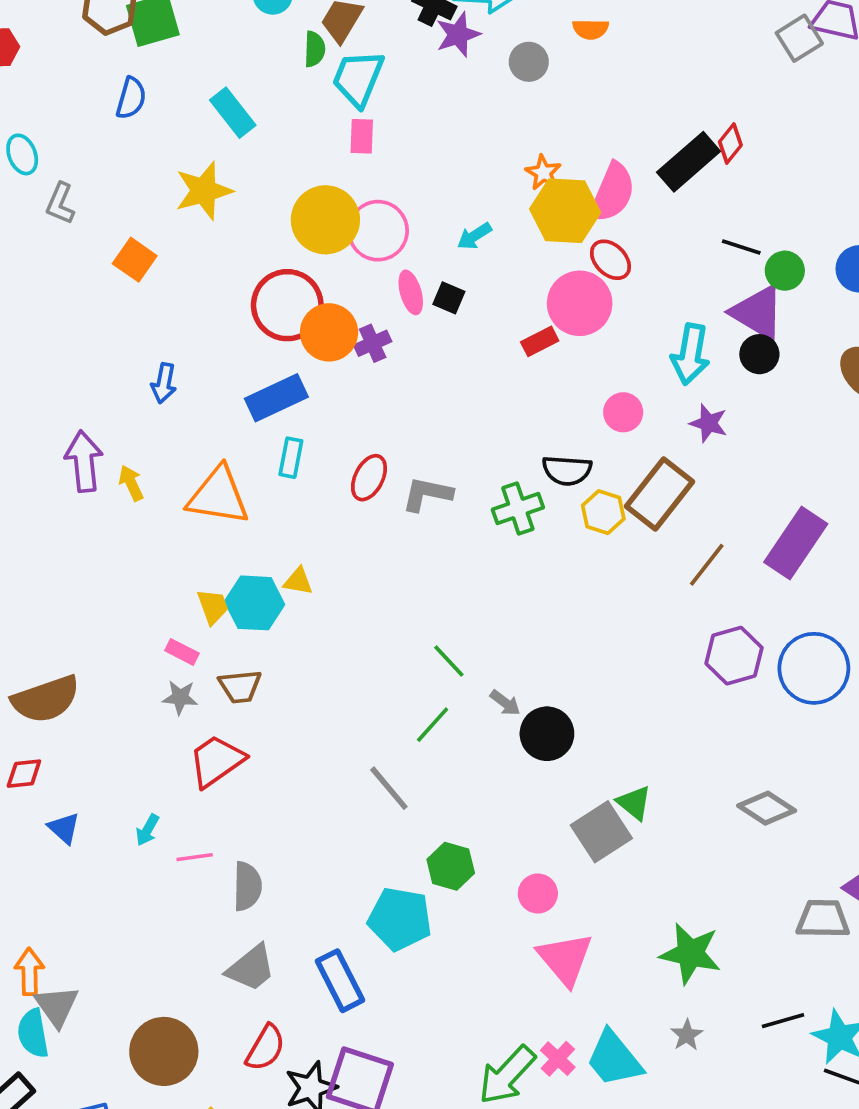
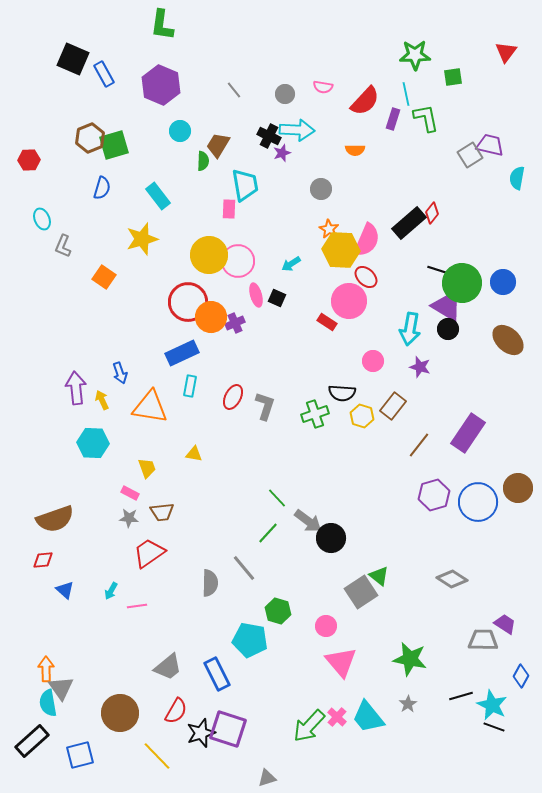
purple star: (458, 35) -> (282, 153), size x0.7
gray circle: (529, 62) -> (321, 189), moved
cyan trapezoid: (358, 78) -> (245, 185), moved, turned 148
green circle: (785, 271) -> (462, 283), size x1.8
red rectangle: (540, 341) -> (327, 322), turned 60
blue arrow: (164, 383) -> (120, 373), moved, turned -30
gray L-shape: (427, 494) -> (265, 406), turned 96
brown rectangle: (660, 494) -> (393, 406), size x0.7
cyan hexagon: (255, 603) -> (93, 443), moved
gray arrow: (505, 703) -> (308, 521), size x1.6
gray semicircle: (247, 886) -> (210, 583), moved

